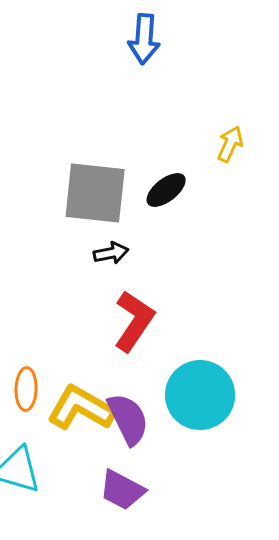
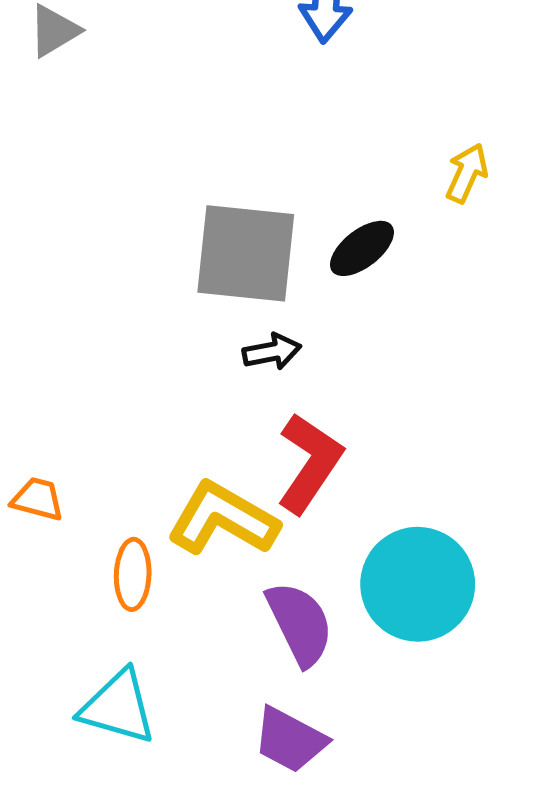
yellow L-shape: (81, 408) -> (223, 519), moved

